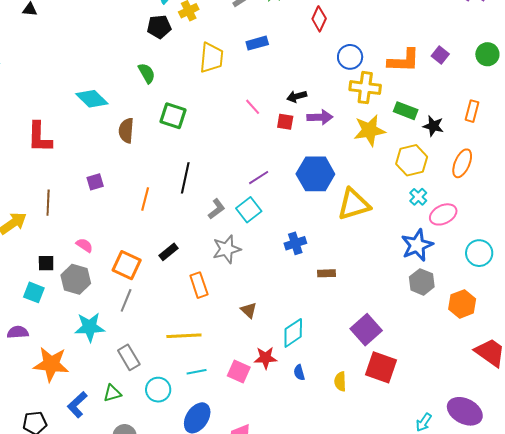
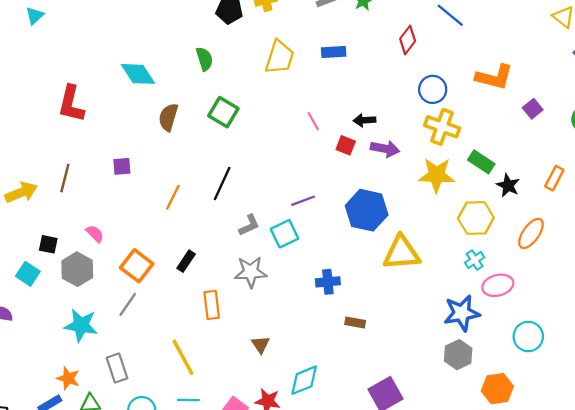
orange L-shape: (404, 61) -> (494, 77), moved
black rectangle: (169, 252) -> (186, 261), turned -30
yellow line: (184, 336) -> (183, 357), turned 52
orange star: (51, 364) -> (68, 378), moved, size x0.6

